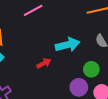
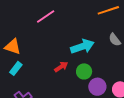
green circle: (91, 69) -> (84, 71), moved

